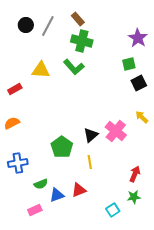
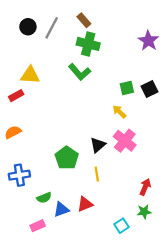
green square: (129, 64) -> (127, 88), moved
yellow triangle: (41, 70) -> (30, 75), moved
yellow arrow: (142, 117) -> (119, 112), moved

